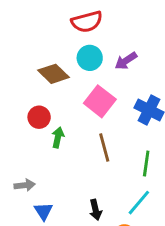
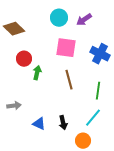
brown diamond: (54, 74) -> (14, 29), moved
pink square: (100, 101) -> (66, 48), turned -30
blue triangle: (43, 211) -> (39, 124), moved, turned -32

